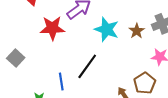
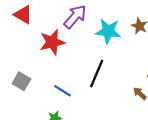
blue line: (61, 81) -> (63, 91), moved, turned -36

